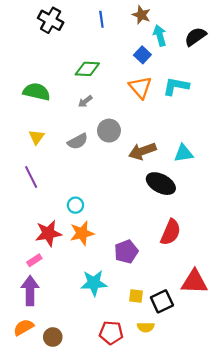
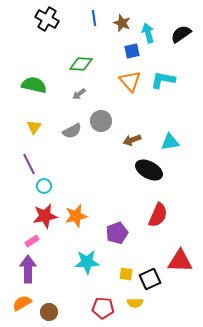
brown star: (141, 15) -> (122, 23), moved
blue square: (142, 55) -> (132, 51), turned 35
brown arrow: (142, 151) -> (132, 140), size x0.7
cyan circle: (75, 205) -> (44, 186), moved

